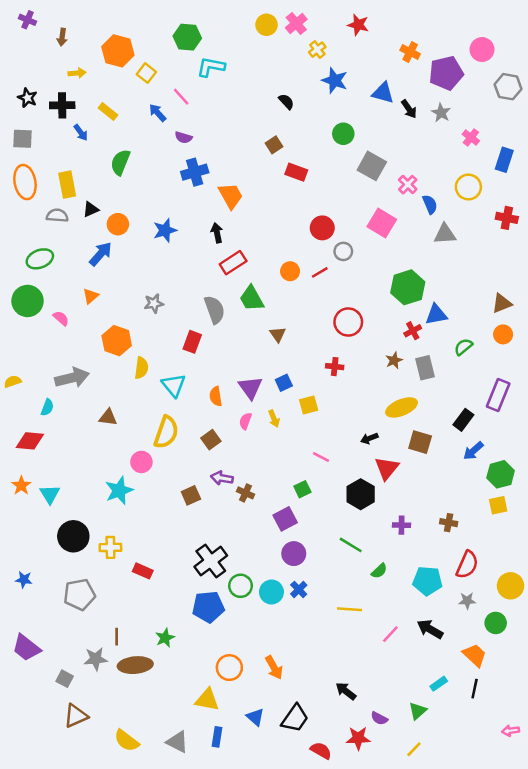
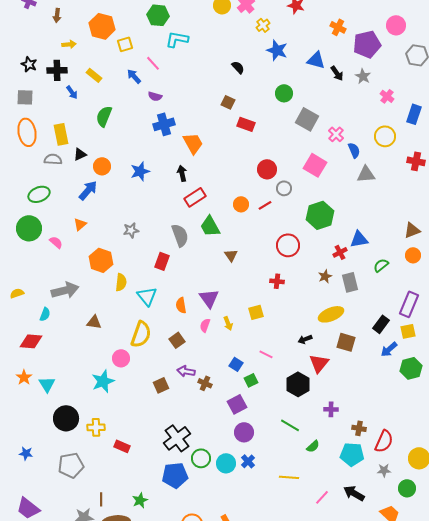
yellow square: (146, 73) -> (125, 44), turned 35
brown square: (274, 145) -> (228, 102), turned -32
green hexagon: (408, 287) -> (320, 215), moved
blue square: (284, 383) -> (236, 364), moved, turned -32
yellow square: (498, 505) -> (408, 331), moved
brown cross: (449, 523) -> (359, 428), moved

